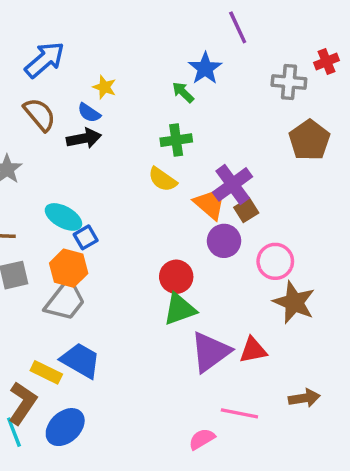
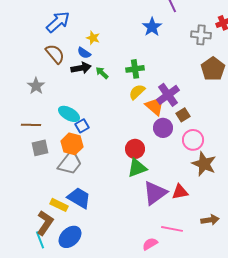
green arrow: (183, 92) -> (102, 73), moved
yellow semicircle: (163, 179) -> (137, 92), moved, turned 102
brown square: (246, 210) -> (183, 115), moved

